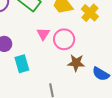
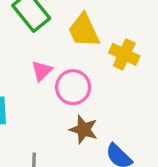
yellow cross: (90, 13) -> (124, 54), turned -30

